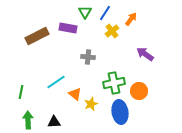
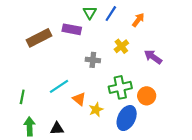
yellow cross: (112, 31) -> (121, 46), moved
blue ellipse: (120, 112) -> (127, 118), turned 35

